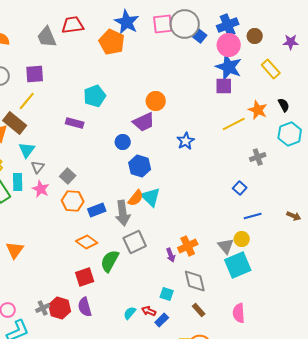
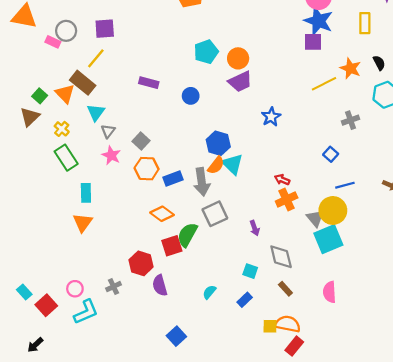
yellow rectangle: (271, 69) -> (365, 23), turned 42
cyan pentagon: (95, 96) -> (206, 52), moved
purple trapezoid: (144, 122) -> (240, 82), moved
blue star: (186, 141) -> (271, 117), moved
blue circle: (123, 142) -> (191, 96), moved
blue hexagon: (140, 166) -> (218, 143), moved
cyan rectangle: (18, 182) -> (86, 193), moved
yellow circle: (242, 239) -> (333, 210), size x1.6
orange cross: (188, 246) -> (287, 199), moved
red square: (85, 277) -> (172, 246), moved
red hexagon: (60, 308) -> (141, 263), moved
red arrow: (149, 311) -> (282, 180), moved

